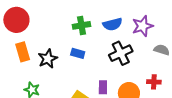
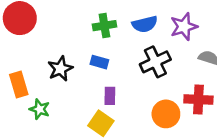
orange rectangle: (23, 52) -> (19, 84), moved
red cross: (154, 82) -> (198, 99), size x1.5
purple rectangle: (103, 87) -> (110, 96), moved

